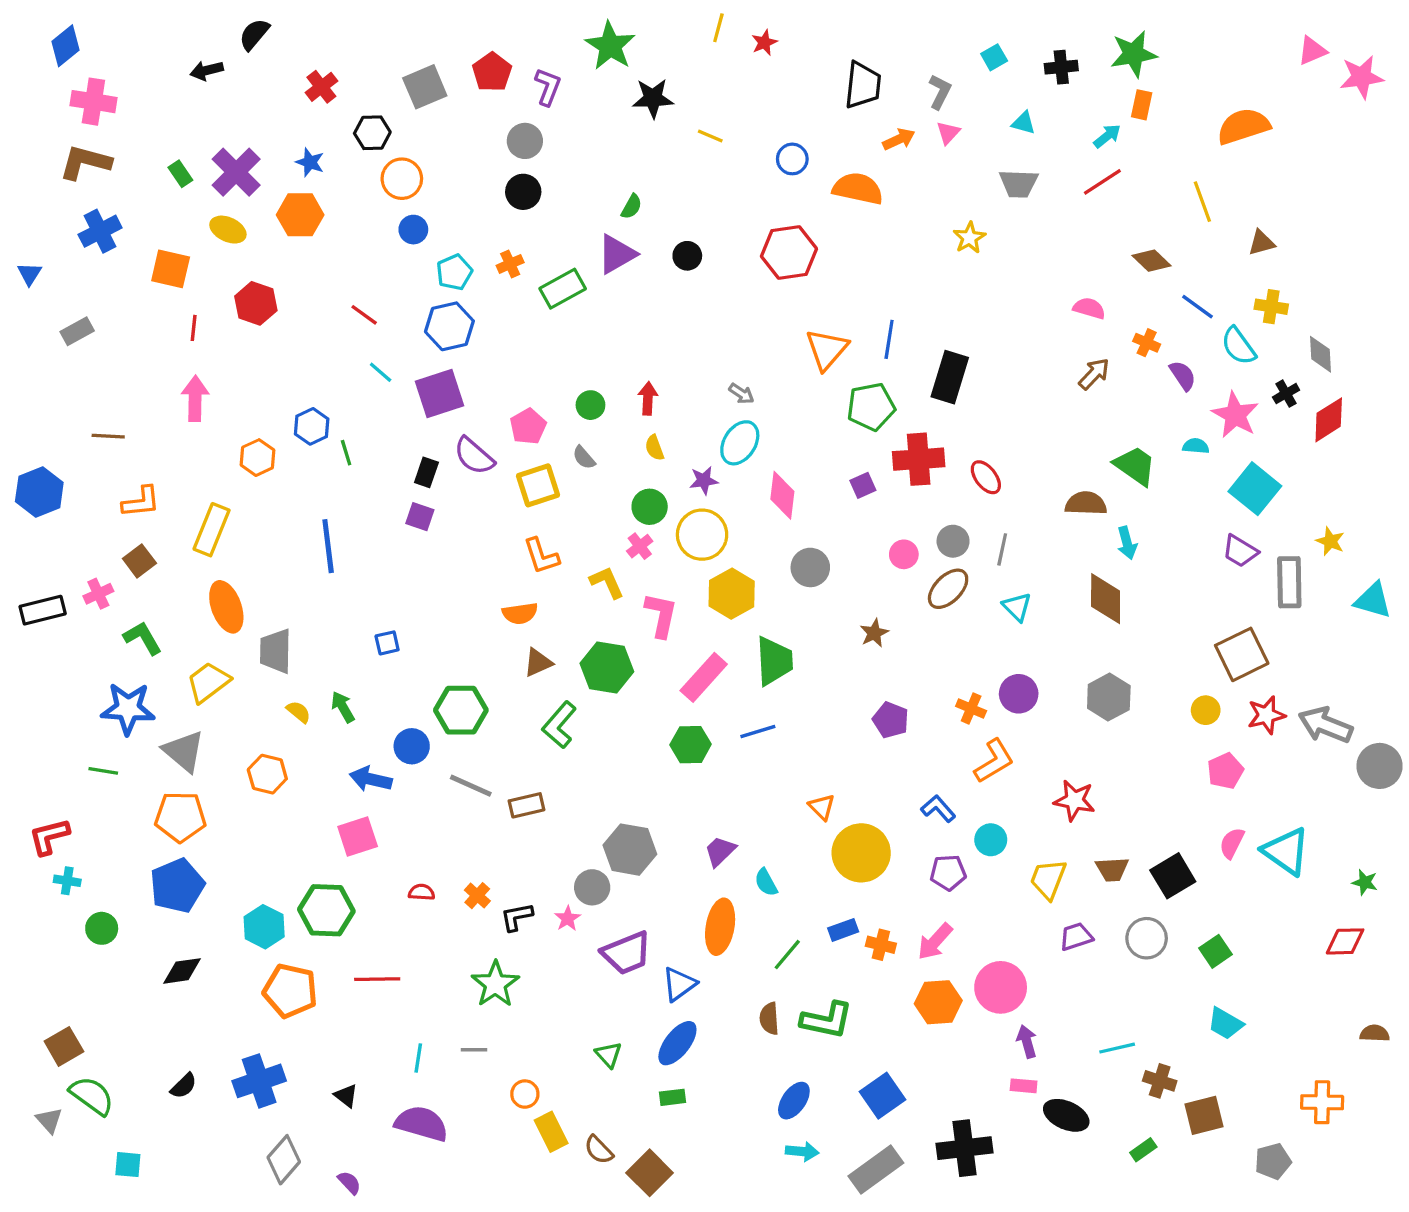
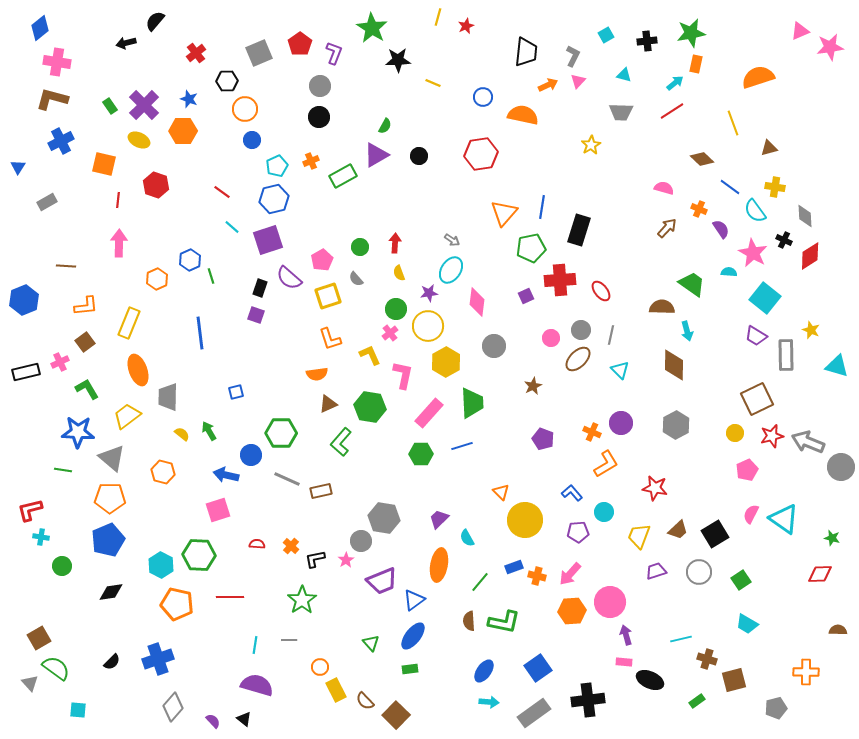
black cross: (1286, 394) -> (784, 240), turned -35
brown trapezoid: (1112, 869) -> (678, 530), turned -40
black triangle: (346, 1096) -> (244, 719), moved

